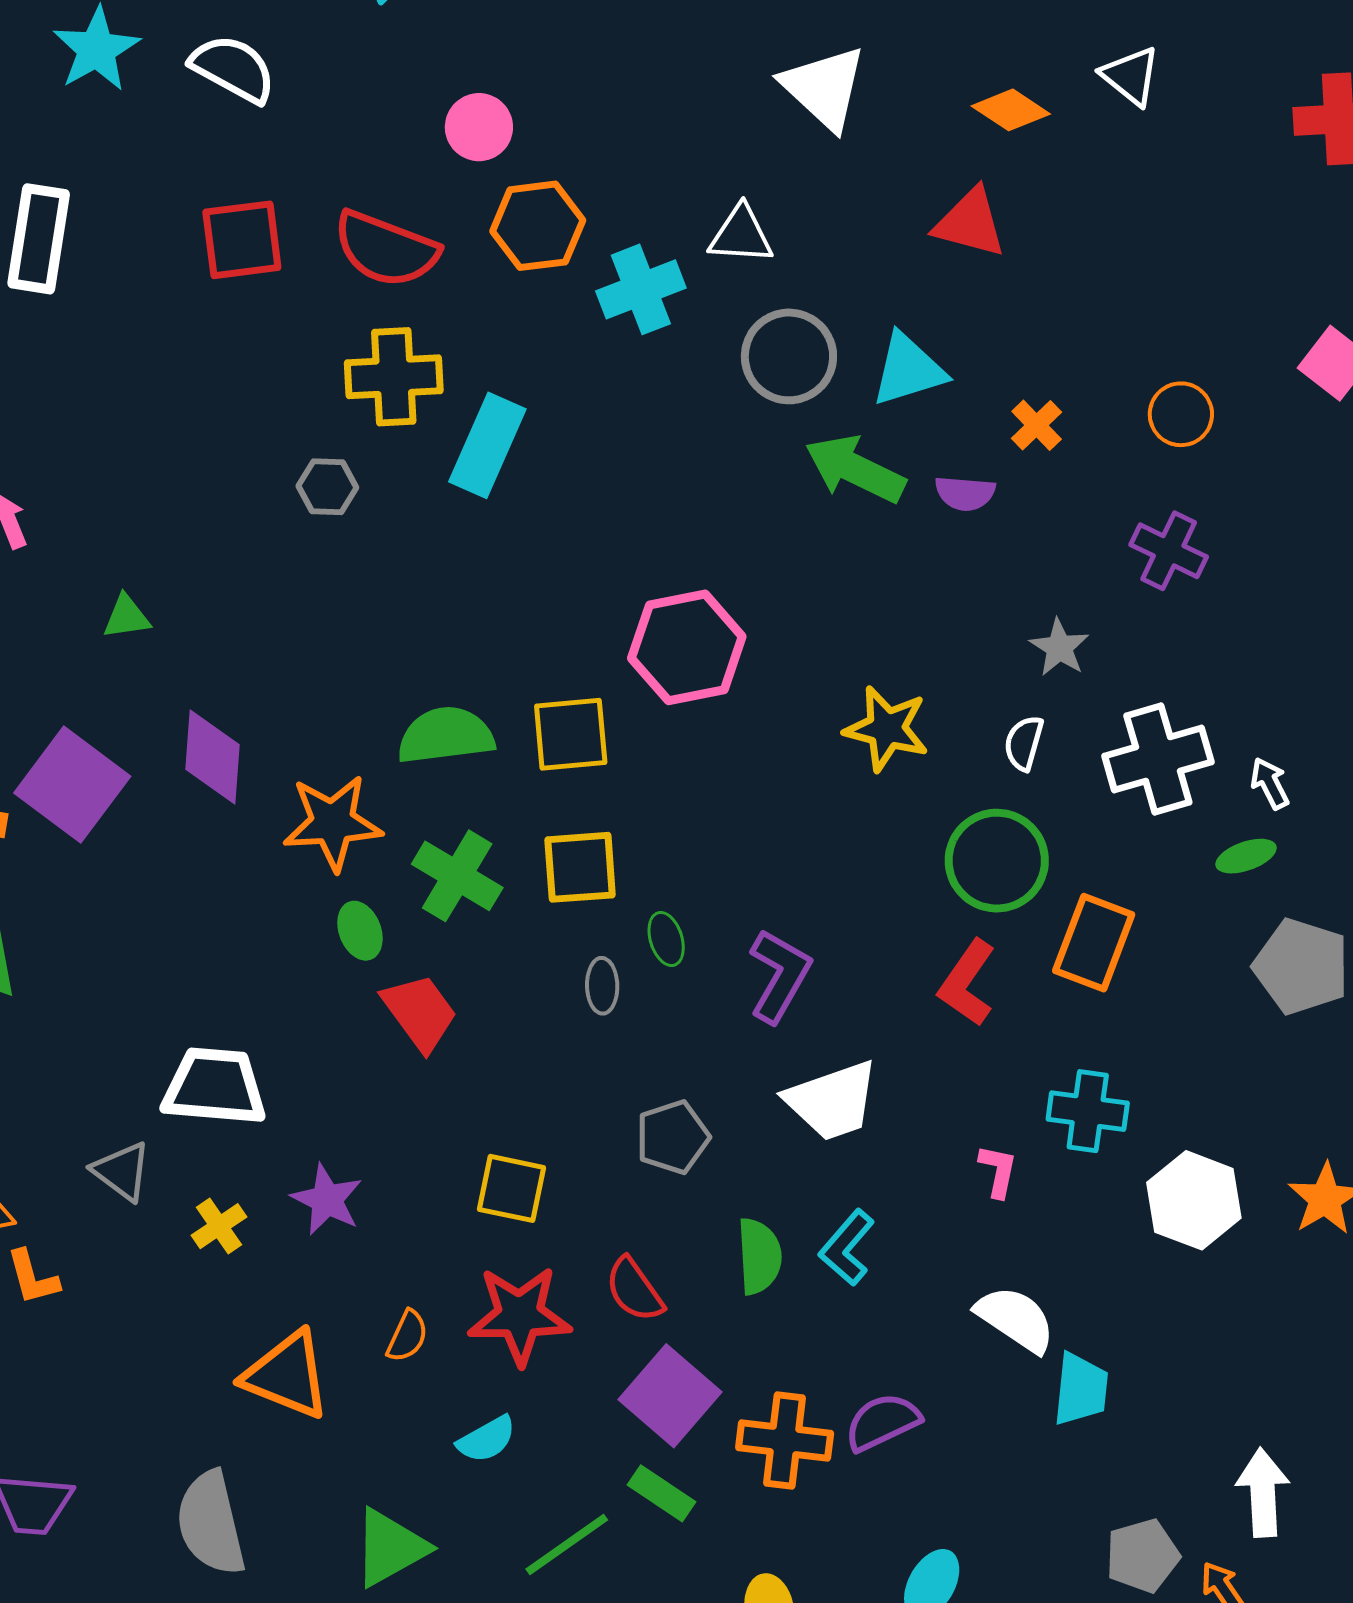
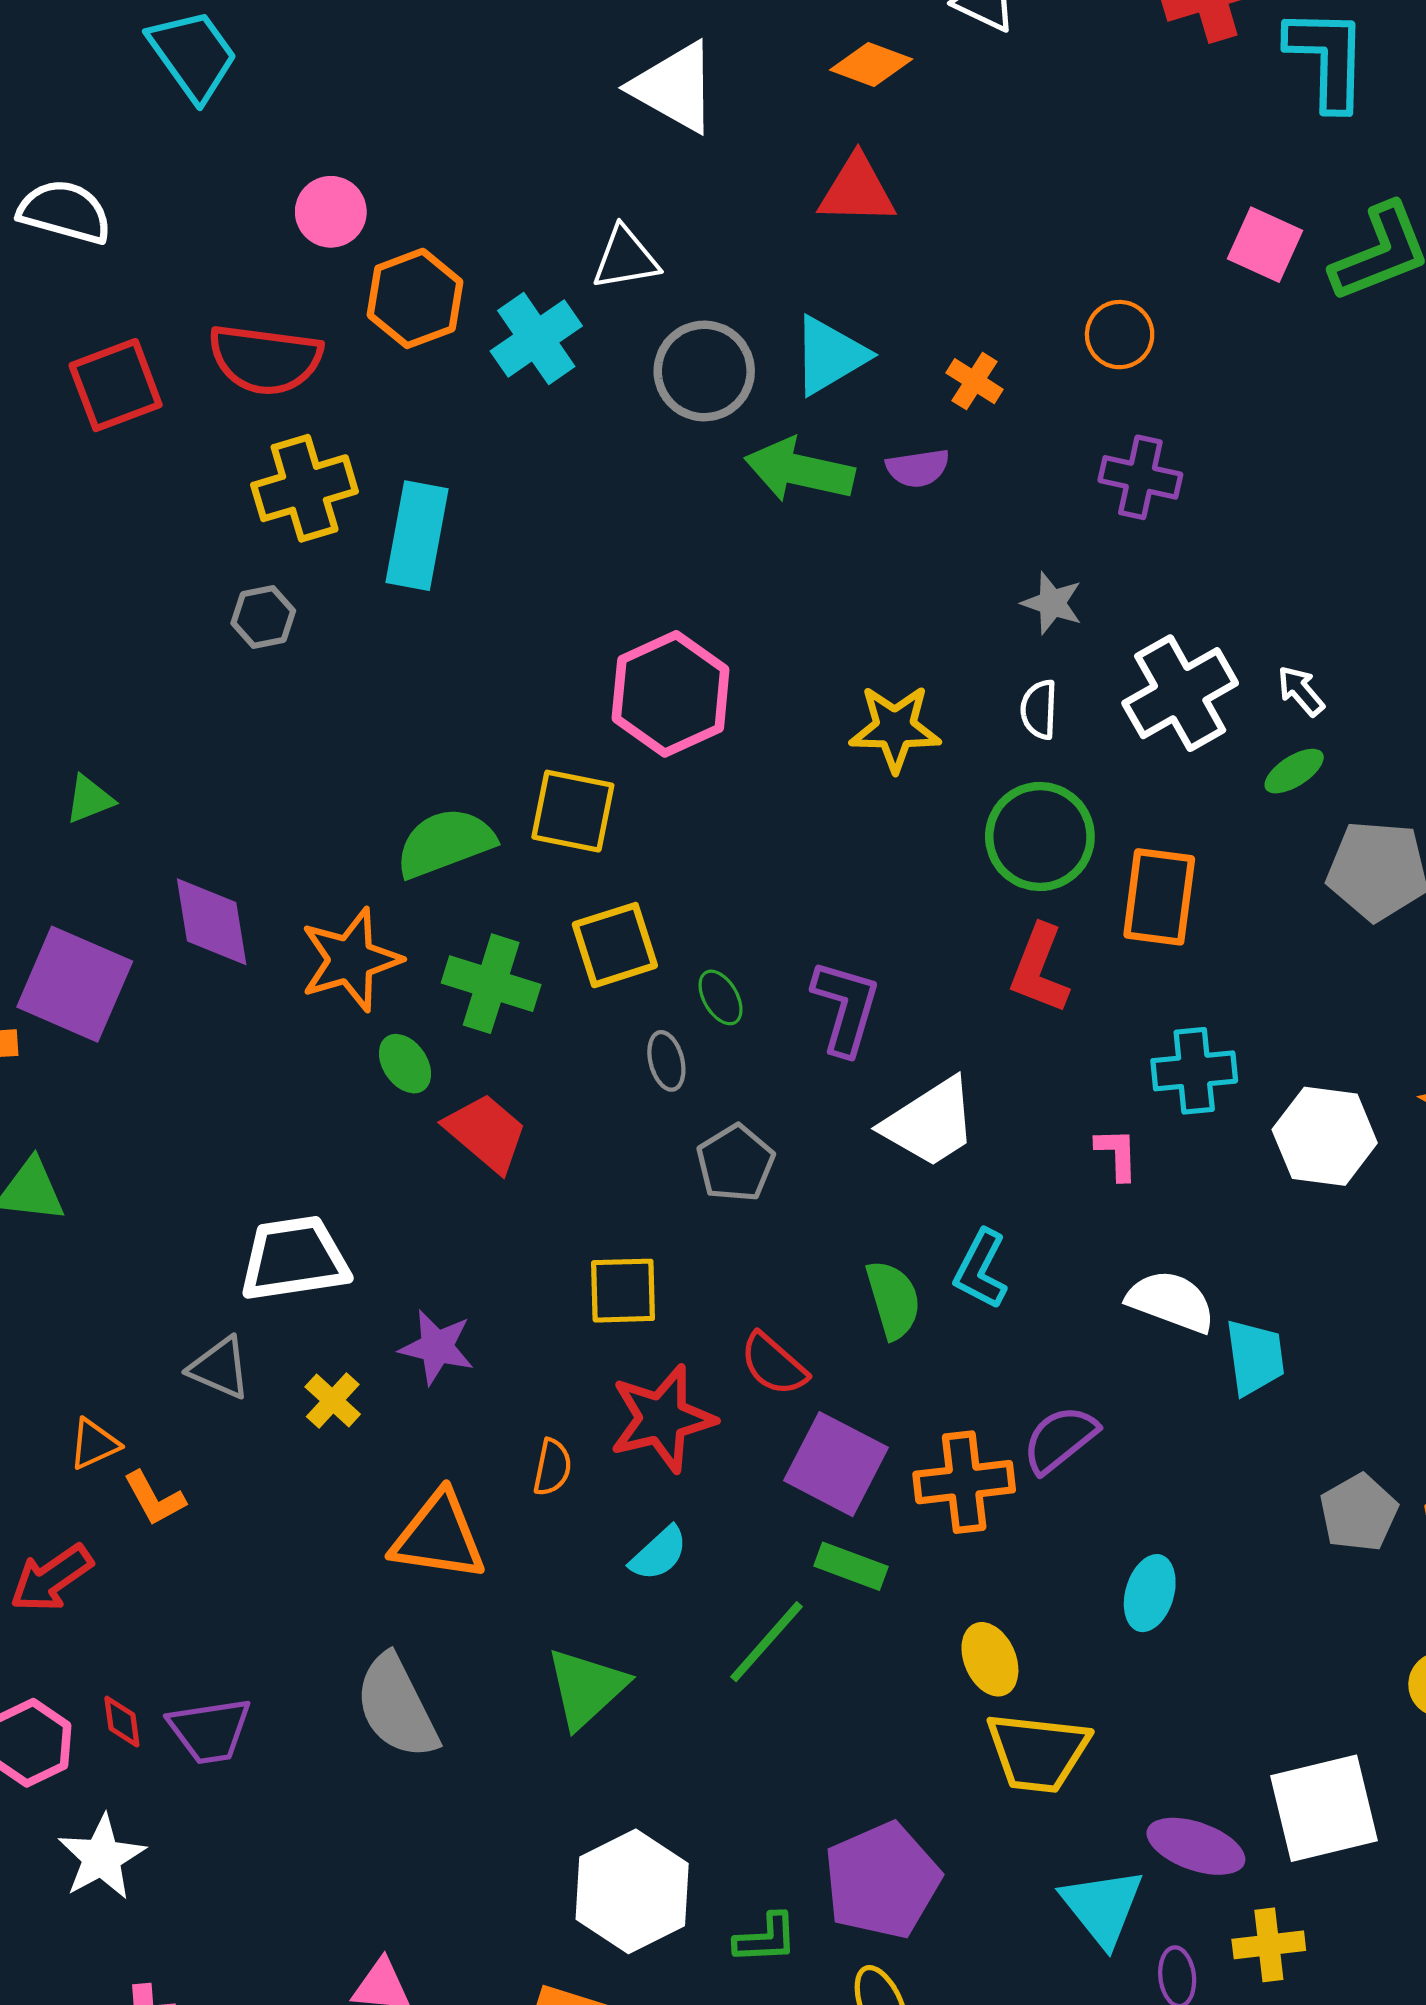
yellow square: (571, 734) -> (573, 811), turned 30
gray pentagon: (673, 1137) -> (735, 1163), moved

